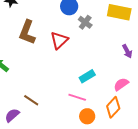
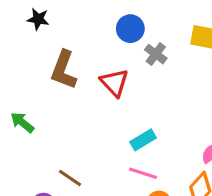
red triangle: (59, 40) -> (114, 83), turned -30
cyan rectangle: (87, 76) -> (143, 140), moved

